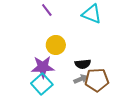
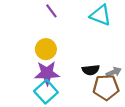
yellow circle: (56, 45) -> (46, 49), moved
gray arrow: (81, 79) -> (114, 72), moved

